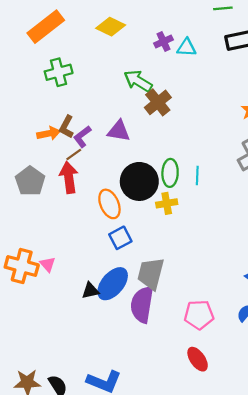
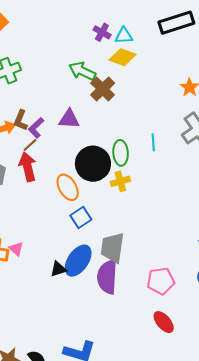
yellow diamond: (111, 27) -> (122, 57), moved
purple cross: (163, 41) -> (102, 32), turned -30
cyan line: (197, 175) -> (153, 142), moved

